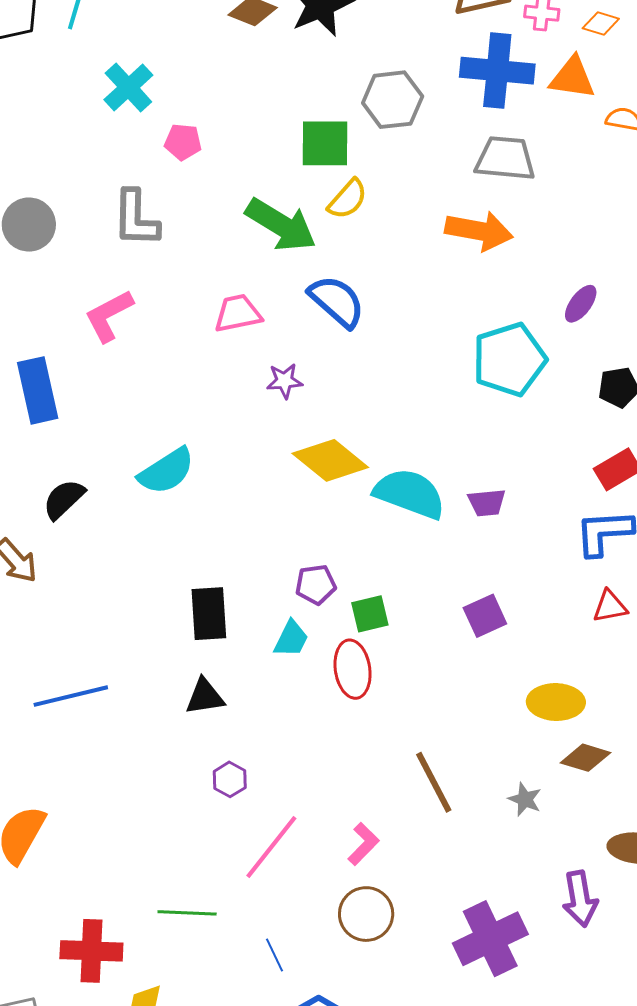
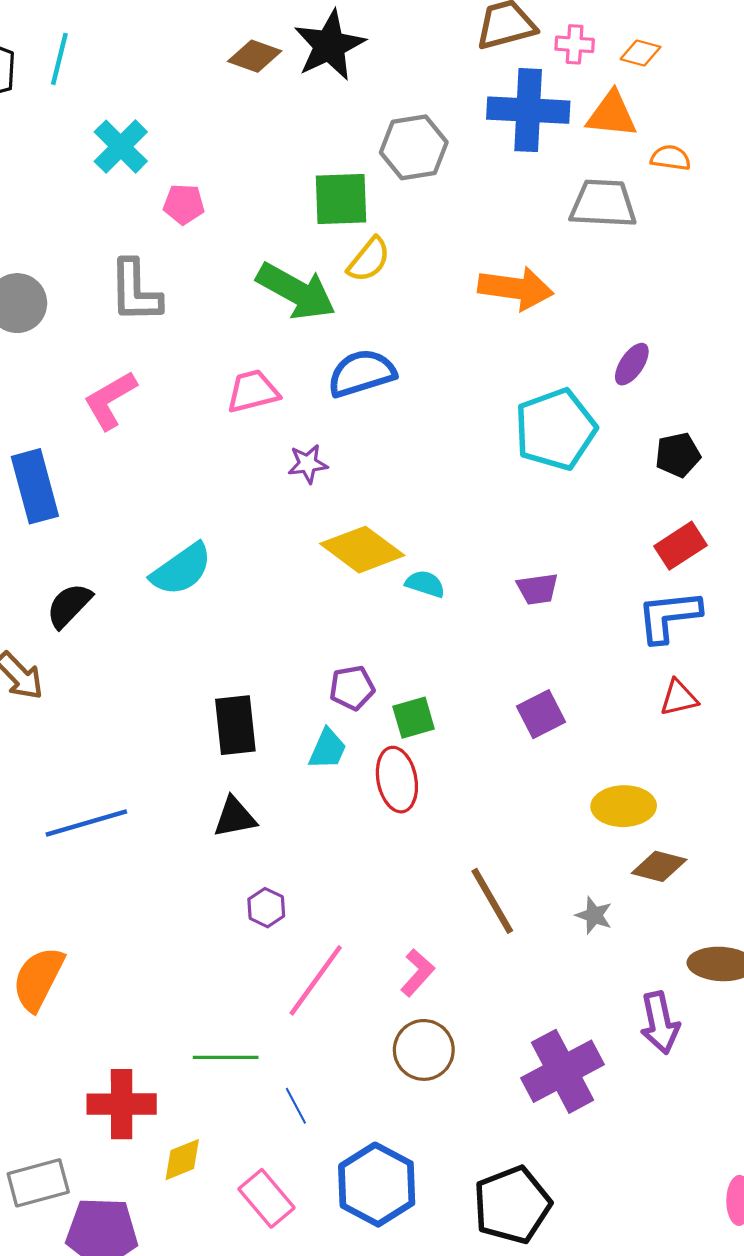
gray trapezoid: (505, 159) -> (603, 204), moved
blue semicircle: (337, 301) -> (362, 373), turned -56
cyan semicircle: (410, 494) -> (425, 584), moved, size x0.5
blue line: (275, 955) -> (296, 1106), moved

